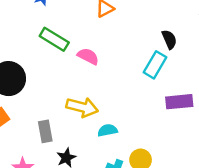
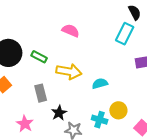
green rectangle: (54, 39) -> (39, 57), moved, size x0.7
cyan semicircle: (107, 130) -> (100, 84), moved

